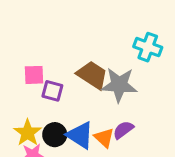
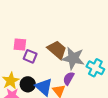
cyan cross: (148, 47) -> (95, 68), moved
purple semicircle: (123, 130) -> (69, 78), moved, turned -32

